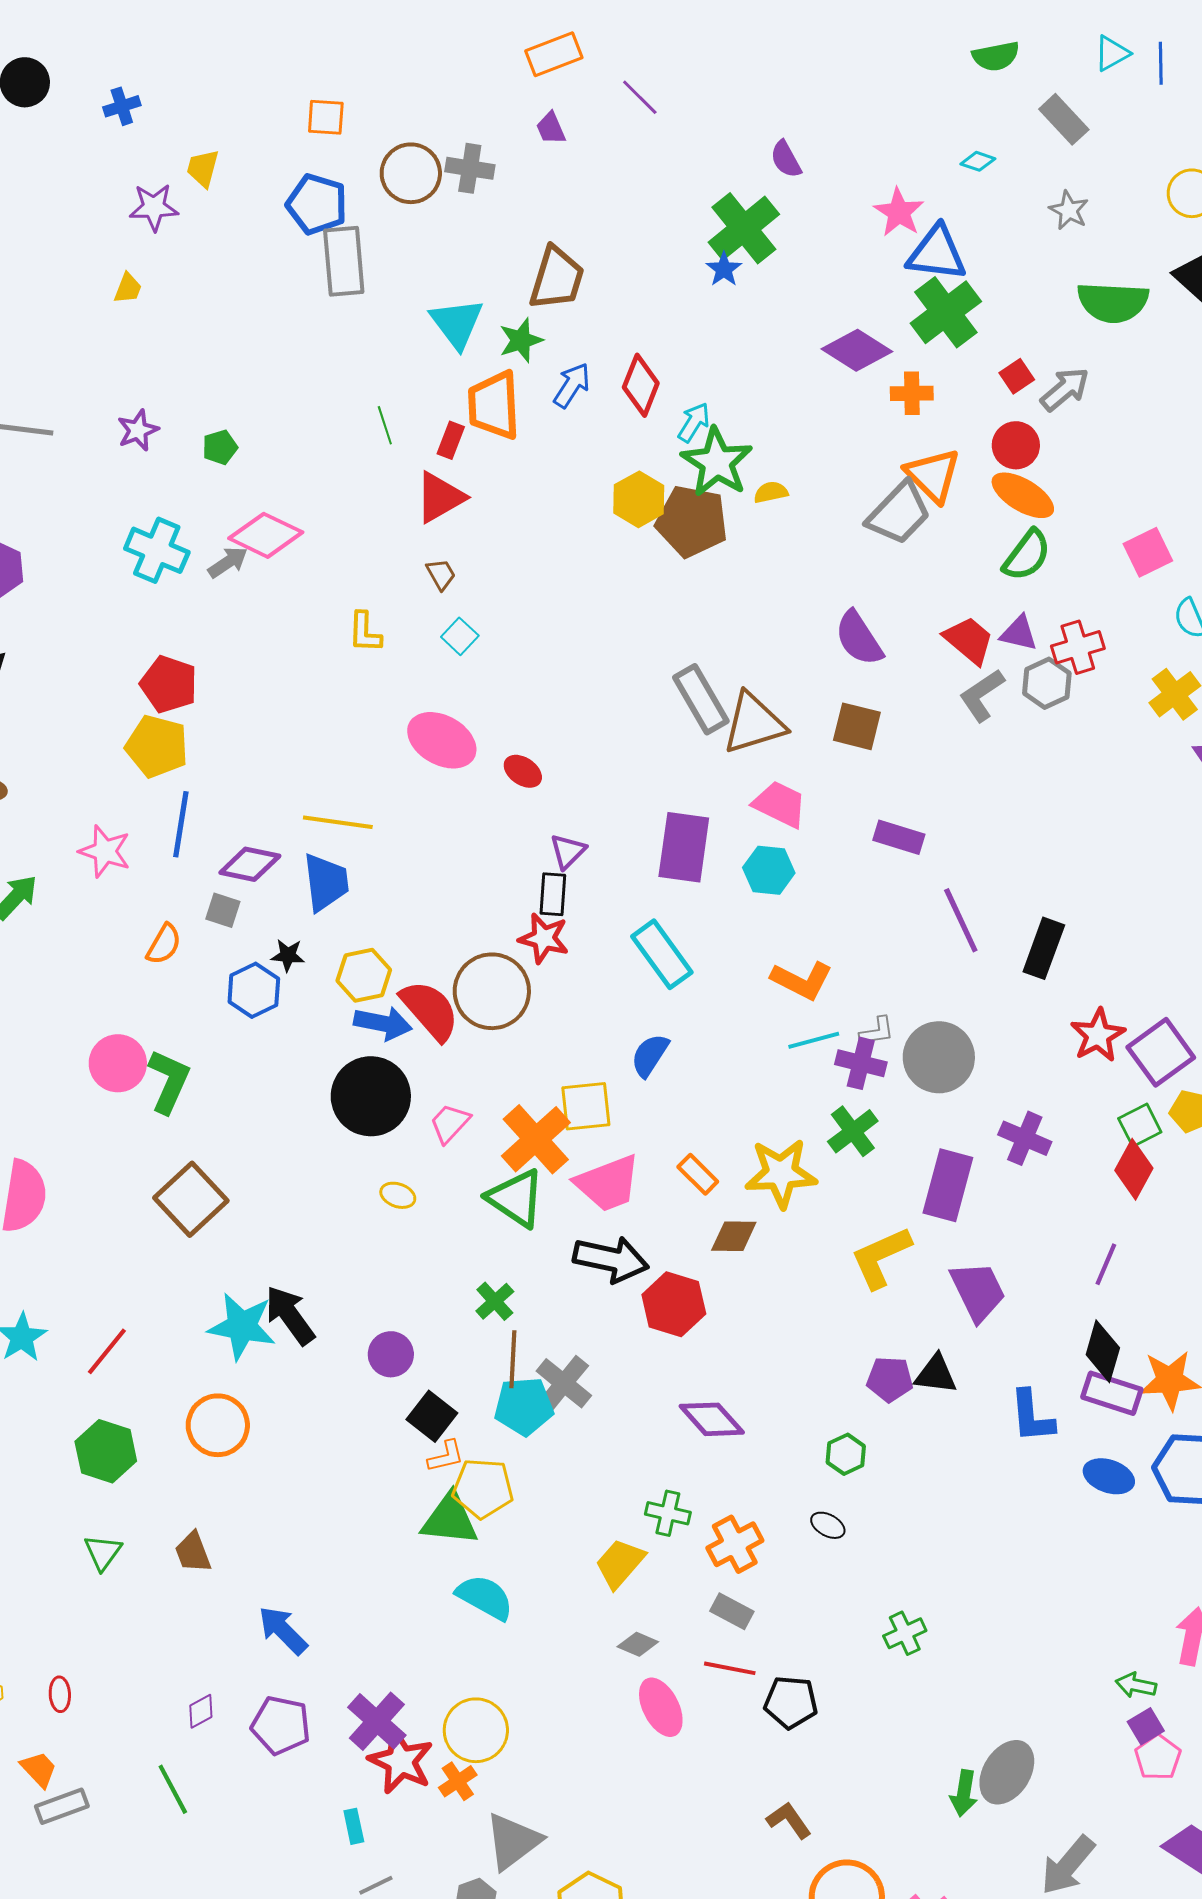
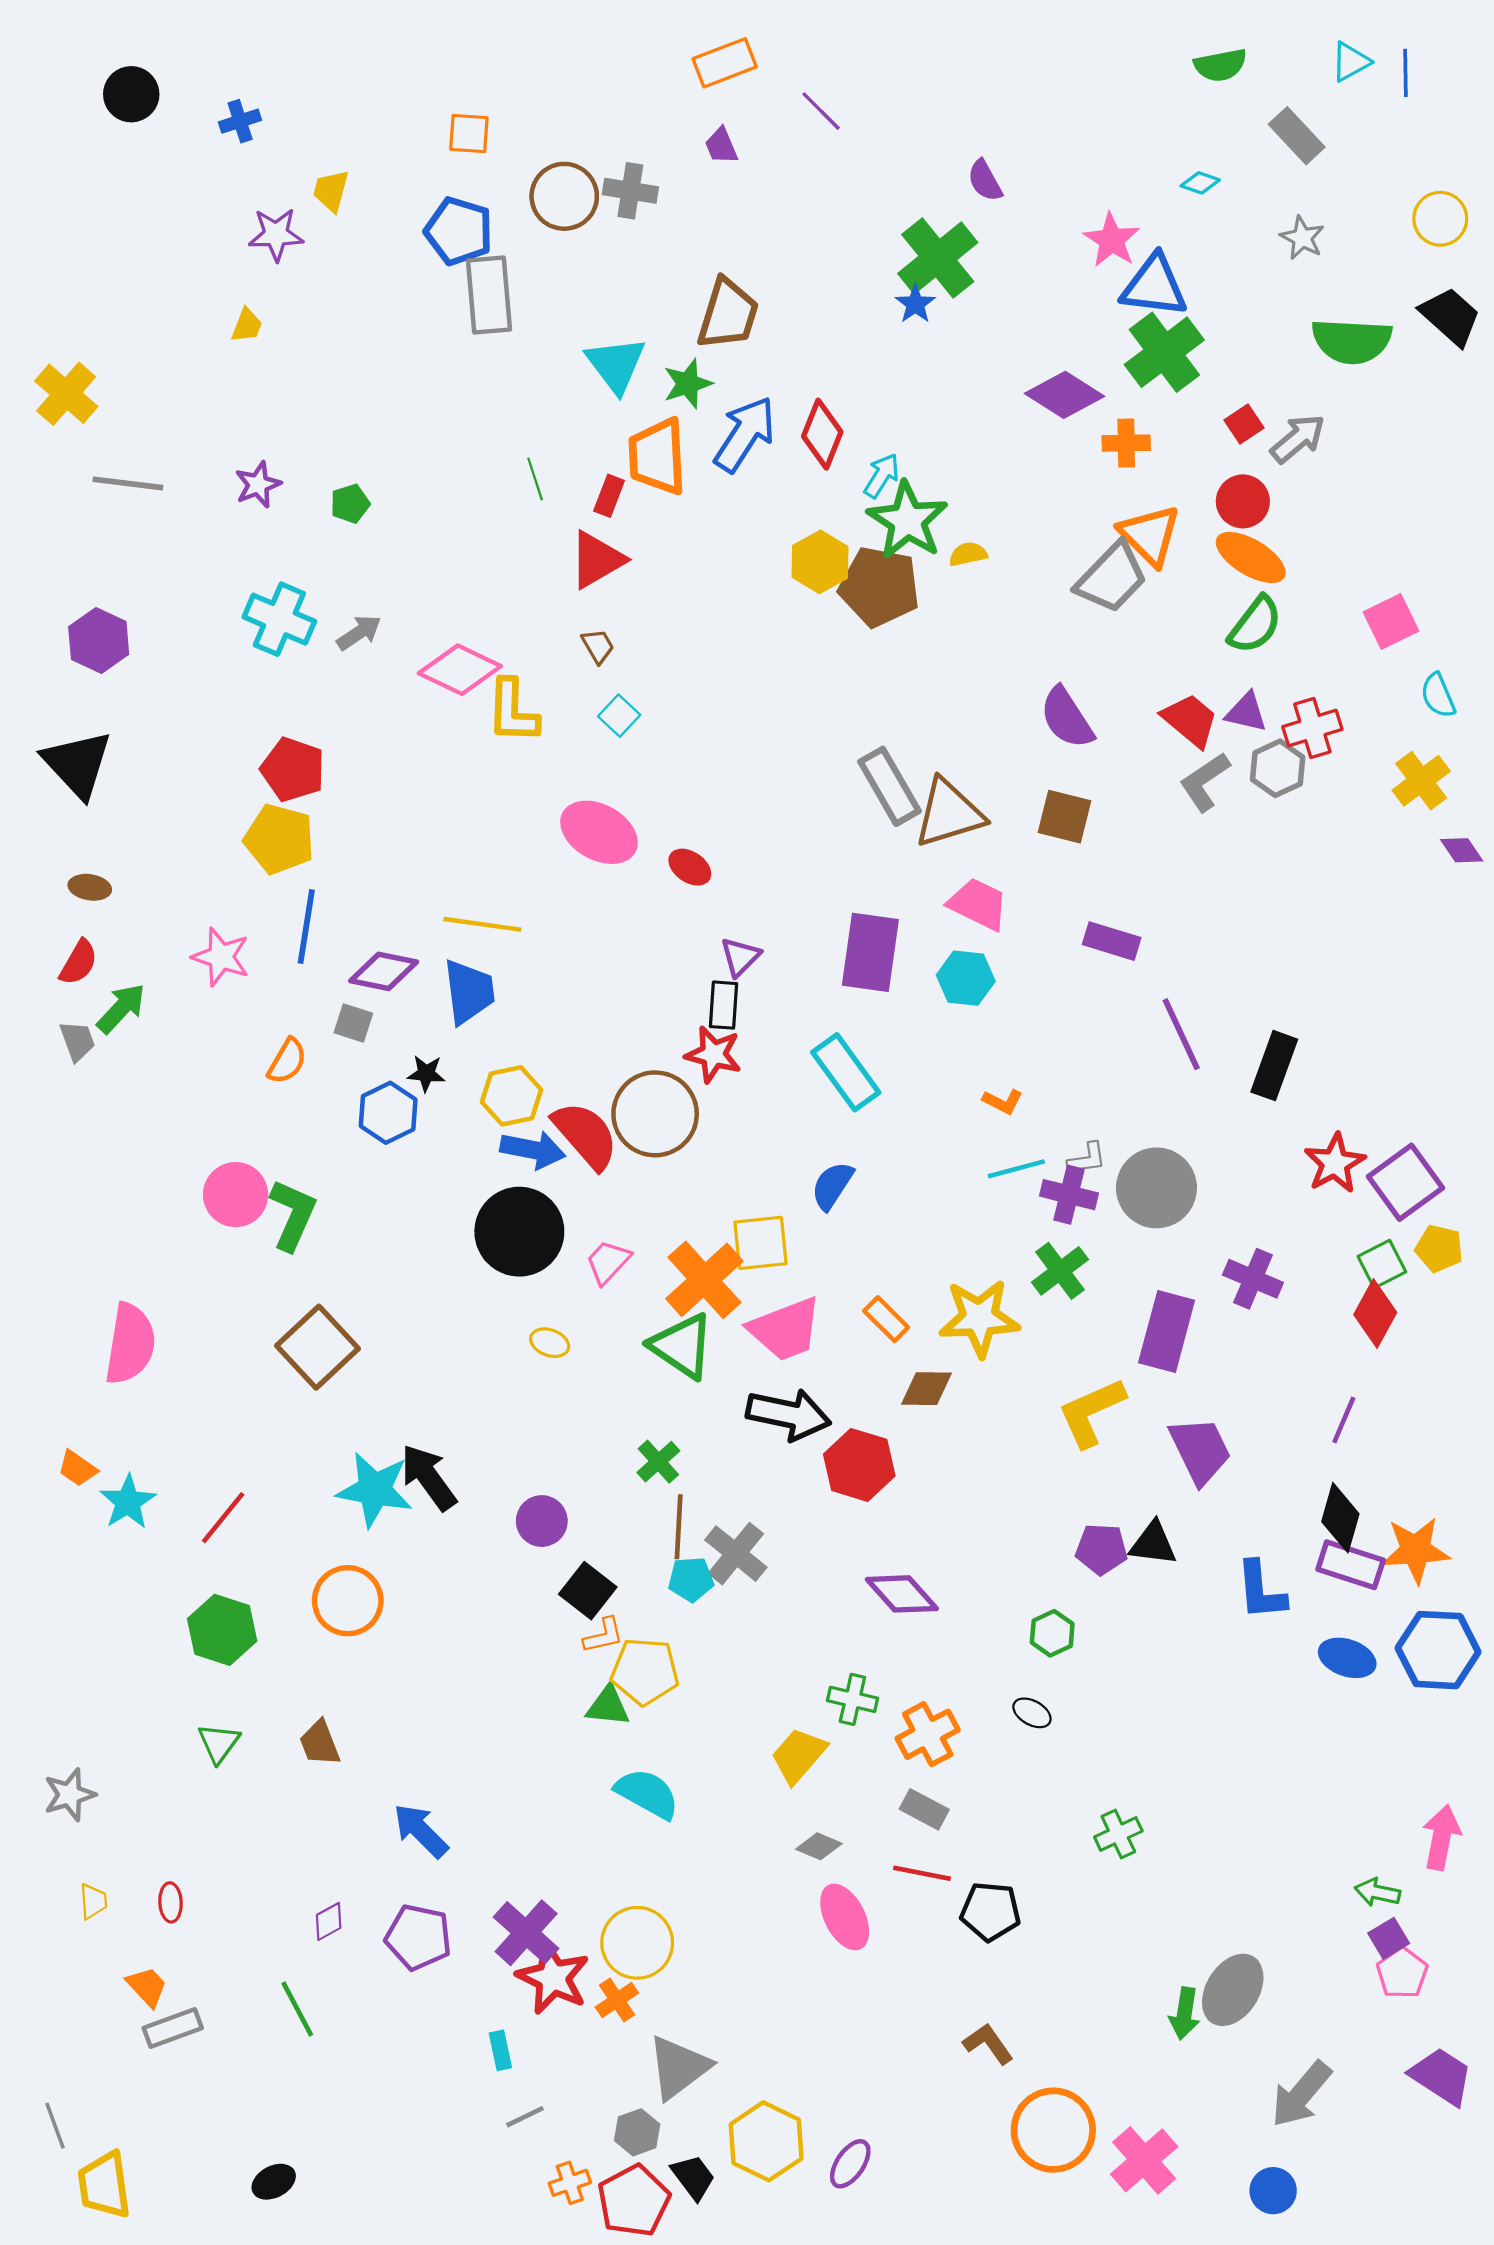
blue arrow: (572, 385) -> (745, 434), size x1.5
pink diamond: (266, 535) -> (460, 670), moved
yellow L-shape: (365, 632) -> (513, 711), size x1.4
orange L-shape: (802, 980) -> (1003, 1102), size x0.6
cyan pentagon: (524, 1406) -> (691, 1579), size x0.7
green triangle: (450, 1519) -> (608, 1706), size x0.7

